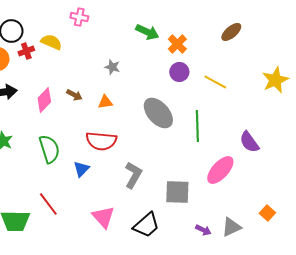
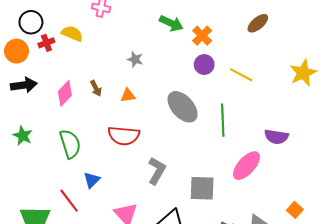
brown arrow: (74, 95) -> (96, 88), turned 35
purple semicircle: (249, 142) -> (276, 137), turned -45
blue triangle: (81, 169) -> (92, 180), moved

